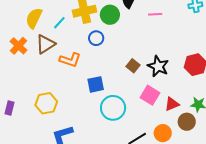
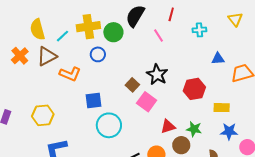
pink line: (155, 14) -> (159, 36), turned 56
yellow semicircle: (34, 18) -> (37, 29), turned -45
black star: (158, 66) -> (157, 75), moved
pink square: (150, 95) -> (147, 102), moved

